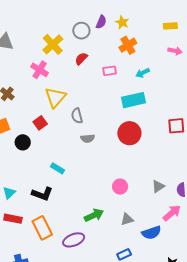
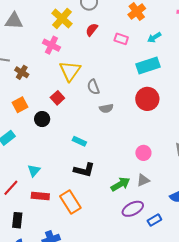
pink rectangle: (110, 71) -> (121, 39), turned 32
black L-shape: (42, 194) -> (84, 170), moved
gray triangle: (127, 219) -> (143, 180), moved
purple ellipse: (74, 240) -> (133, 209), moved

